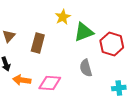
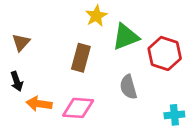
brown rectangle: (38, 43) -> (81, 58), moved

